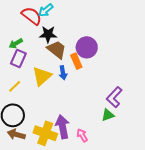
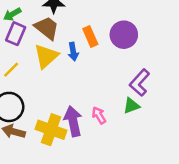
purple circle: (87, 47) -> (124, 35), moved
brown trapezoid: (57, 50) -> (47, 28), moved
pink arrow: (82, 135) -> (99, 115), moved

